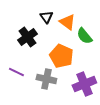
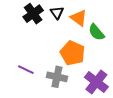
black cross: (27, 37) -> (33, 14), moved
purple cross: (84, 84) -> (96, 82), turned -30

